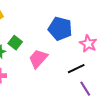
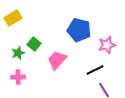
pink star: (88, 44) -> (107, 45), turned 30

